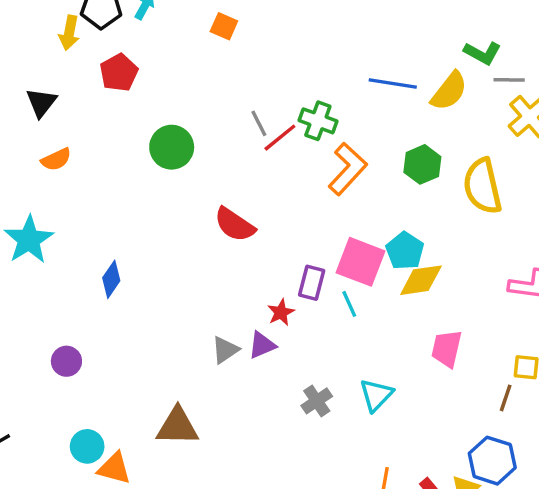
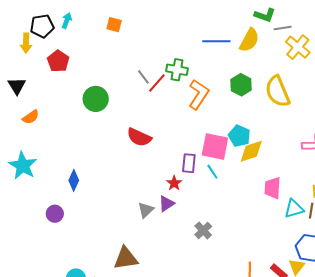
purple circle: (66, 361) -> (55, 214), moved
cyan triangle: (376, 395) -> (294, 209), moved, turned 40

